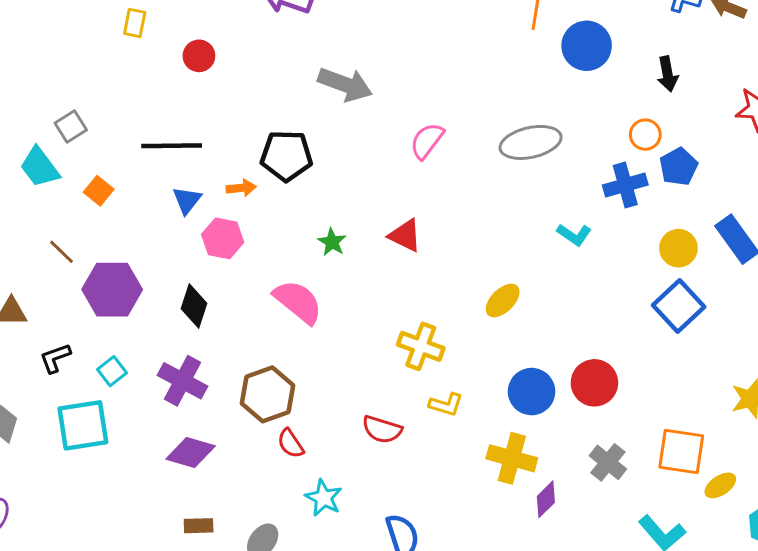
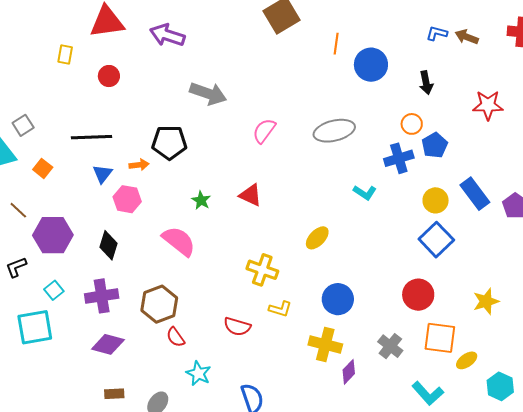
black L-shape: (55, 358) -> (16, 267), moved
purple cross: (183, 381) -> (102, 296), turned -36
red circle: (594, 383) -> (418, 295), moved

